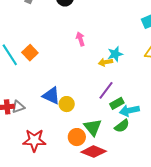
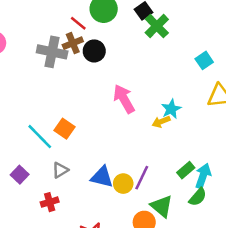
pink arrow: (80, 39) -> (124, 99), size x1.6
purple line: (106, 90) -> (142, 178), moved
gray triangle: (18, 107) -> (60, 170), moved
cyan arrow: (129, 110) -> (203, 176), turned 132

